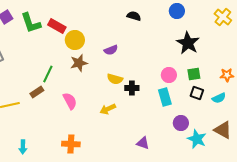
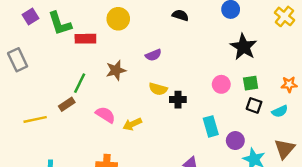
red rectangle: (57, 26) -> (85, 39), moved, turned -30
yellow circle: (75, 40) -> (118, 19), moved
cyan rectangle: (165, 97) -> (211, 126), moved
pink semicircle: (70, 101) -> (105, 115), turned -30
yellow arrow: (108, 109) -> (132, 124), moved
brown triangle: (223, 130) -> (284, 149), turned 42

